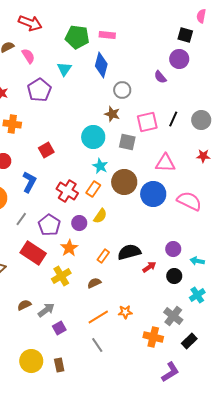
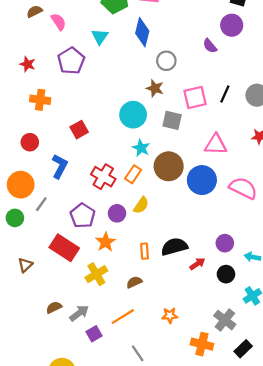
gray line: (21, 219) -> (41, 204), moved
orange rectangle: (103, 256) -> (145, 251), turned -40
orange line: (98, 317) -> (123, 317), moved

